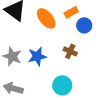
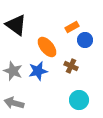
orange ellipse: (46, 18) -> (47, 47), moved
cyan circle: (62, 85) -> (79, 100), moved

